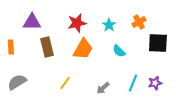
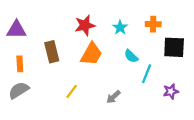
purple triangle: (32, 22) -> (17, 30), moved
orange cross: (139, 22) -> (153, 24), turned 32
orange rectangle: (11, 47) -> (20, 64), moved
cyan line: (133, 83) -> (147, 74), moved

